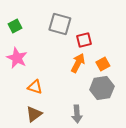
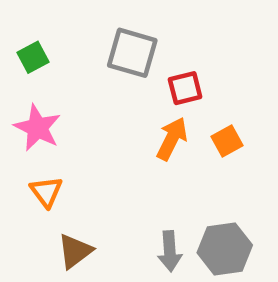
orange triangle: (35, 87) -> (46, 192), moved, turned 35
gray hexagon: (102, 88) -> (225, 249), moved

